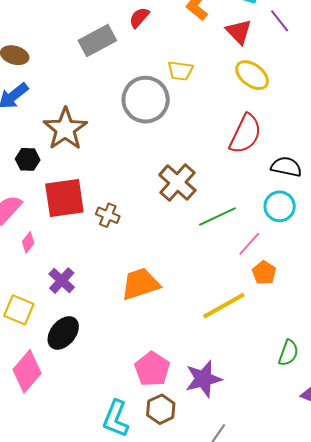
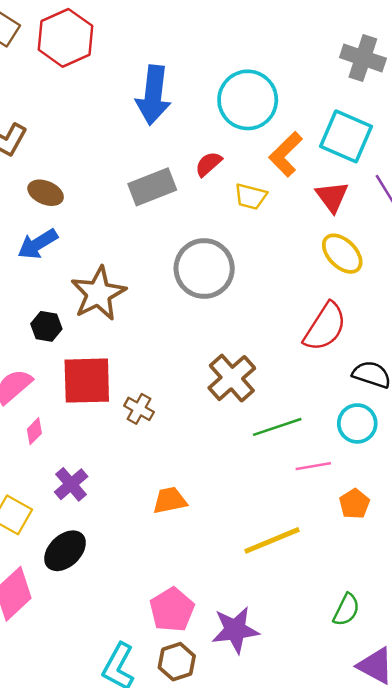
yellow trapezoid: (180, 71) -> (251, 196), moved
pink line: (249, 244) -> (313, 466), turned 32
orange pentagon: (264, 273) -> (354, 504), moved
orange trapezoid: (140, 284) -> (170, 500), size x0.7

